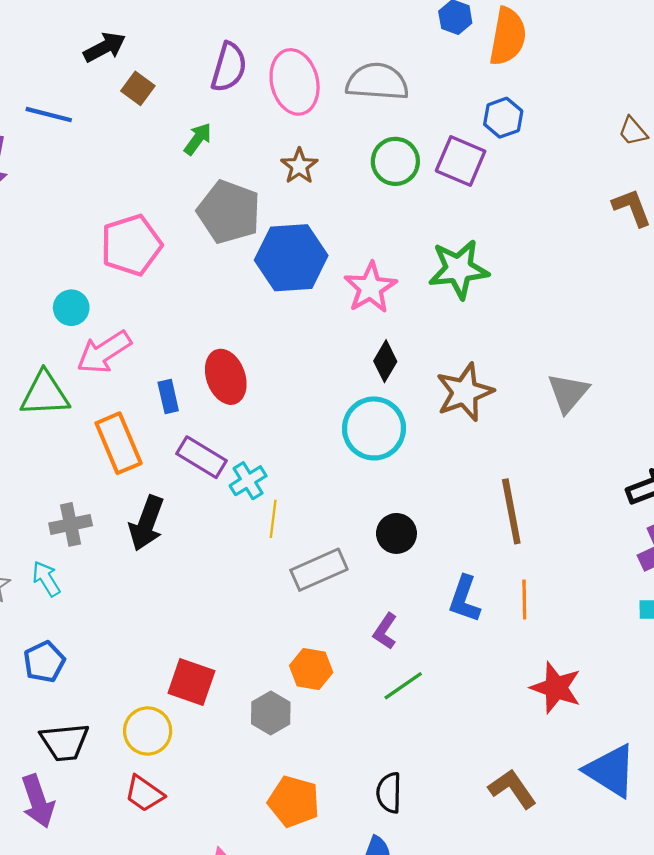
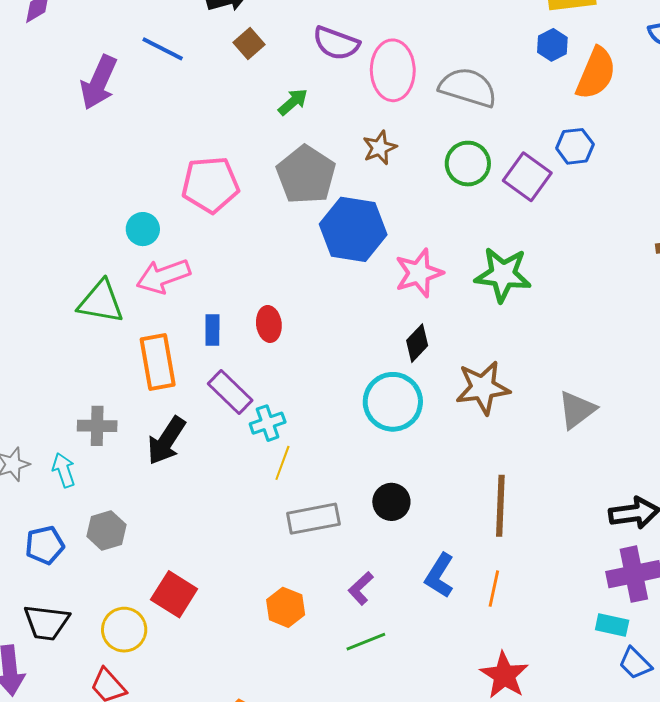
purple semicircle: (229, 67) -> (336, 43), turned 81
red ellipse: (226, 377) -> (269, 324), size x0.7
gray hexagon: (271, 713) -> (106, 531), moved

